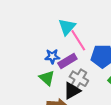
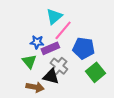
pink line: (78, 40) -> (63, 30), turned 65
black triangle: (72, 91) -> (51, 76), turned 36

